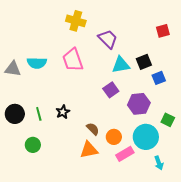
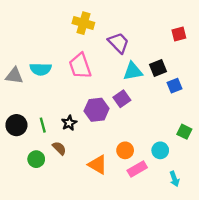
purple hexagon: (139, 104) -> (97, 110), moved
brown semicircle: (93, 129) -> (59, 148), moved
cyan circle: (146, 137) -> (160, 150), size x0.6
orange triangle: (89, 150) -> (98, 165), turned 42

